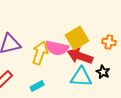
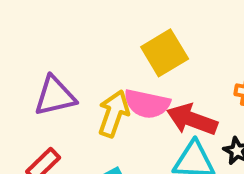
yellow square: (77, 38) -> (165, 53), moved

